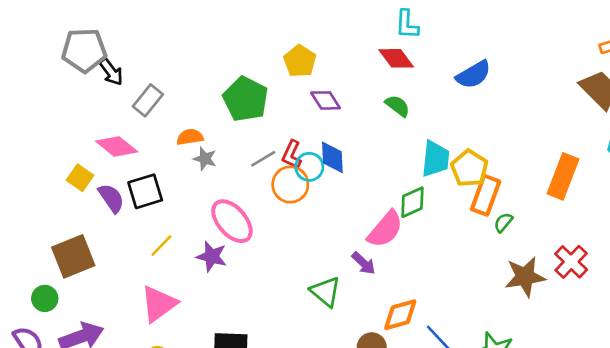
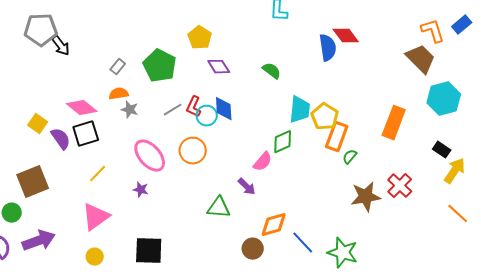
red diamond: (396, 58) -> (346, 36), moved
blue semicircle: (473, 75) -> (328, 48), turned -68
gray rectangle: (148, 100) -> (118, 67), moved, size x0.7
pink diamond: (117, 147) -> (82, 108), moved
orange circle: (290, 185) -> (193, 151), moved
pink semicircle: (385, 229) -> (263, 162), size x0.7
purple star: (212, 256) -> (141, 190), moved, size x0.7
green triangle: (326, 292) -> (219, 208), turned -35

